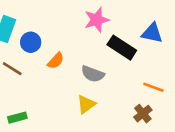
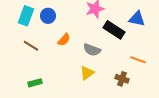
blue circle: (31, 42) -> (48, 16), moved
brown cross: (143, 114) -> (122, 79), moved, turned -32

